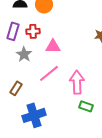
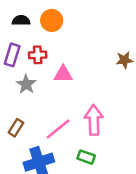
pink line: (49, 73) -> (58, 129), moved
green rectangle: (86, 106) -> (86, 157), moved

